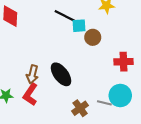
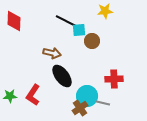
red cross: (123, 62) -> (114, 79), moved
brown arrow: (32, 74) -> (52, 53), moved, turned -90
cyan circle: (120, 95) -> (87, 96), moved

